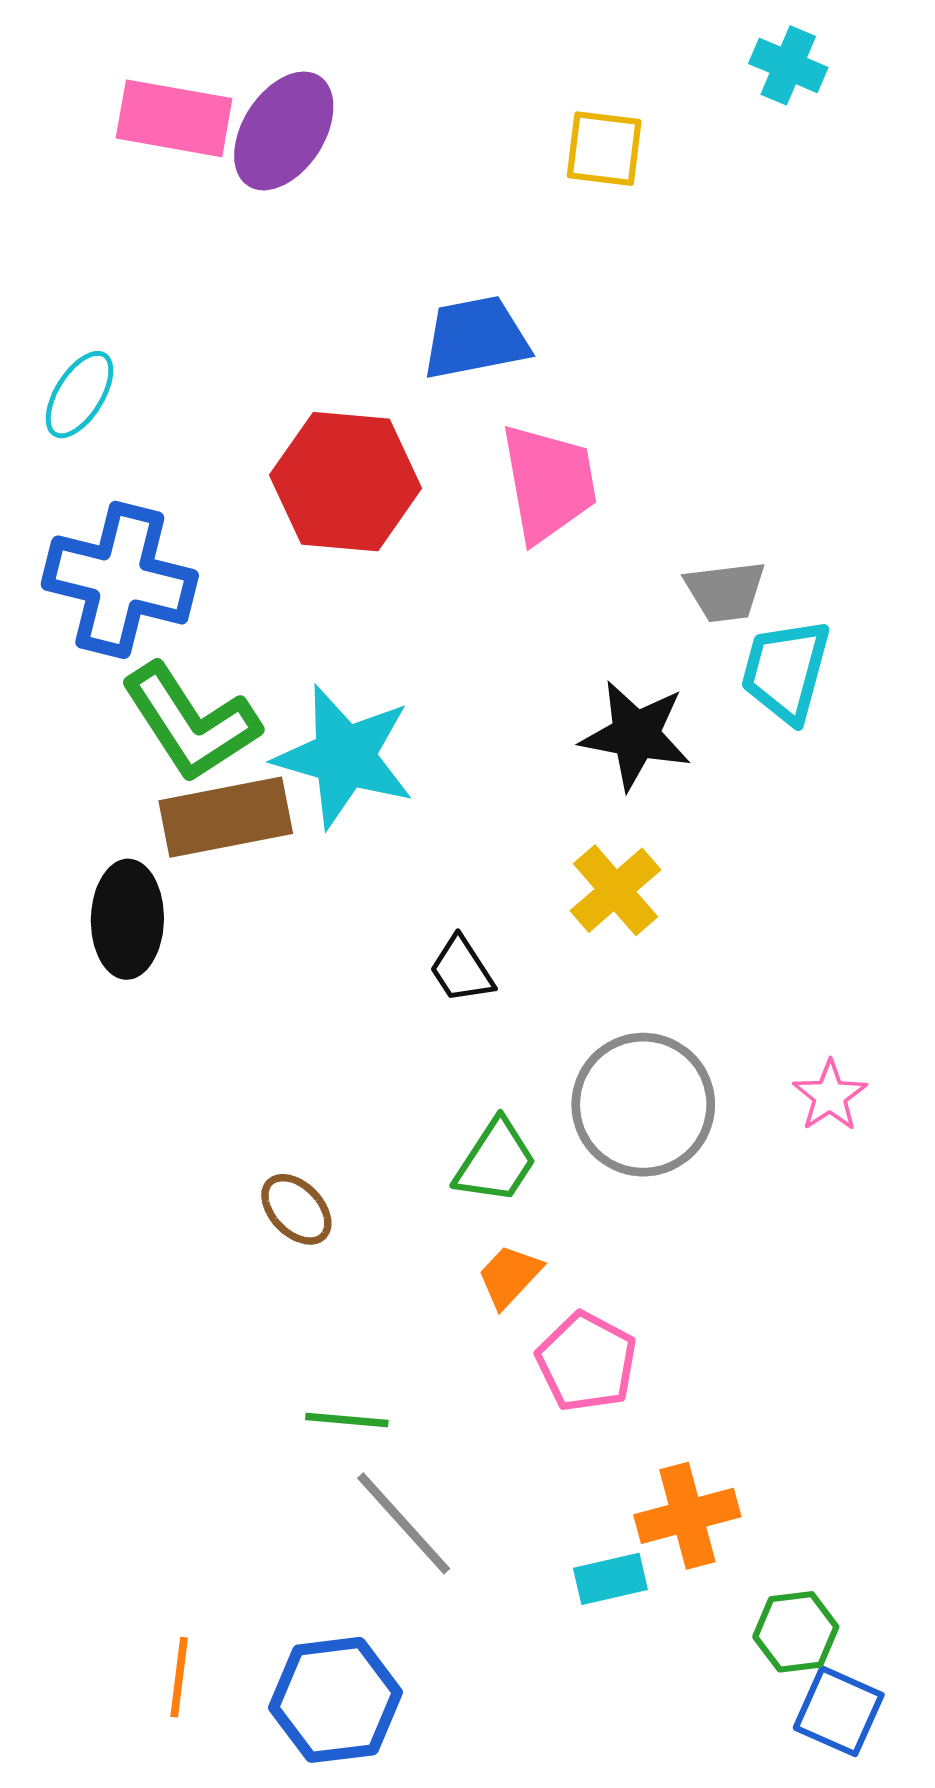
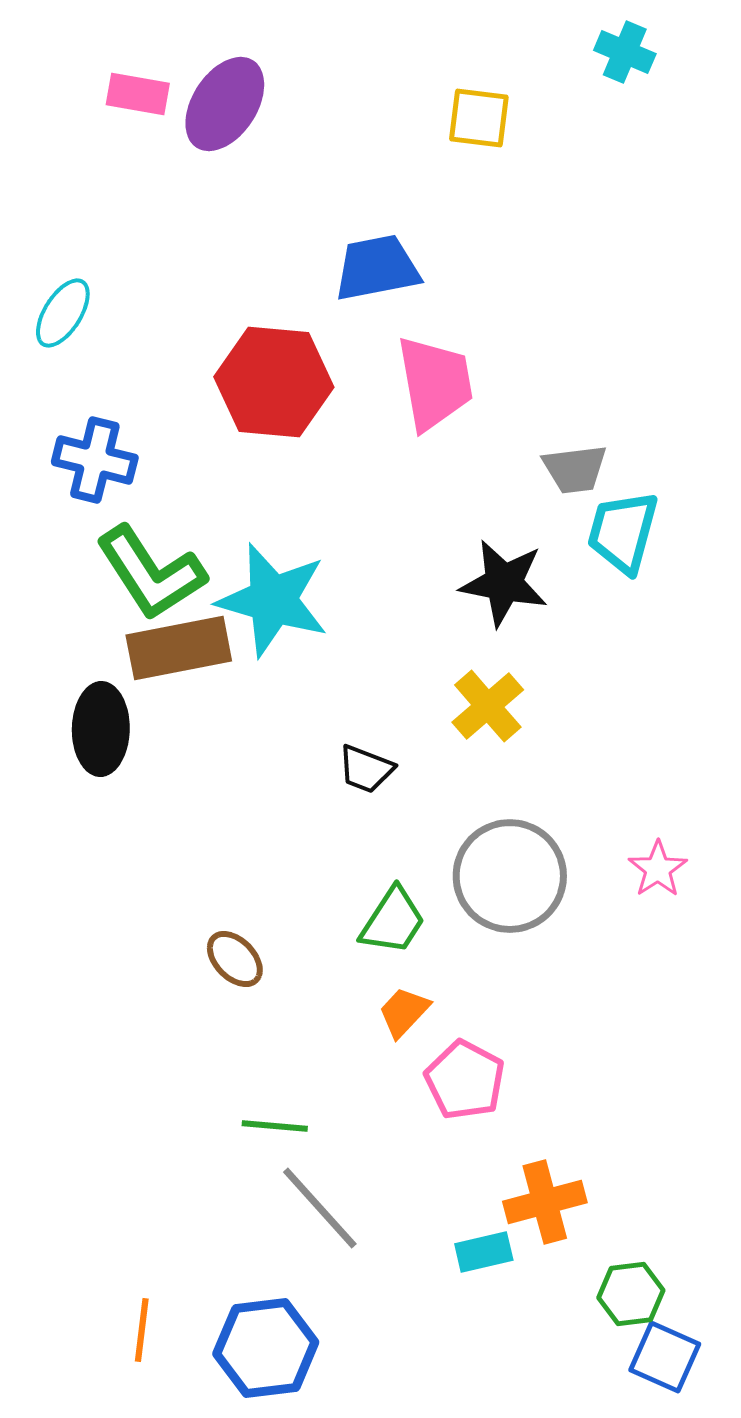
pink rectangle: (174, 118) -> (138, 94), size x0.7
blue cross: (120, 580) -> (95, 460), size x0.7
black trapezoid: (462, 970) -> (366, 769), turned -36

